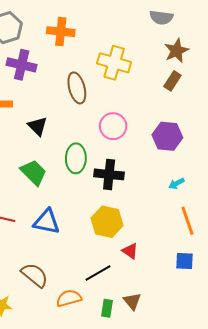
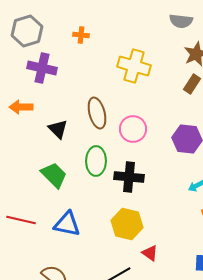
orange cross: (61, 32) -> (81, 35), size x0.6
brown ellipse: (77, 88) -> (97, 113), moved

